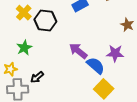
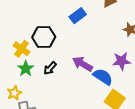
yellow cross: (24, 13) -> (22, 49), moved
black arrow: (37, 77) -> (50, 68), moved

